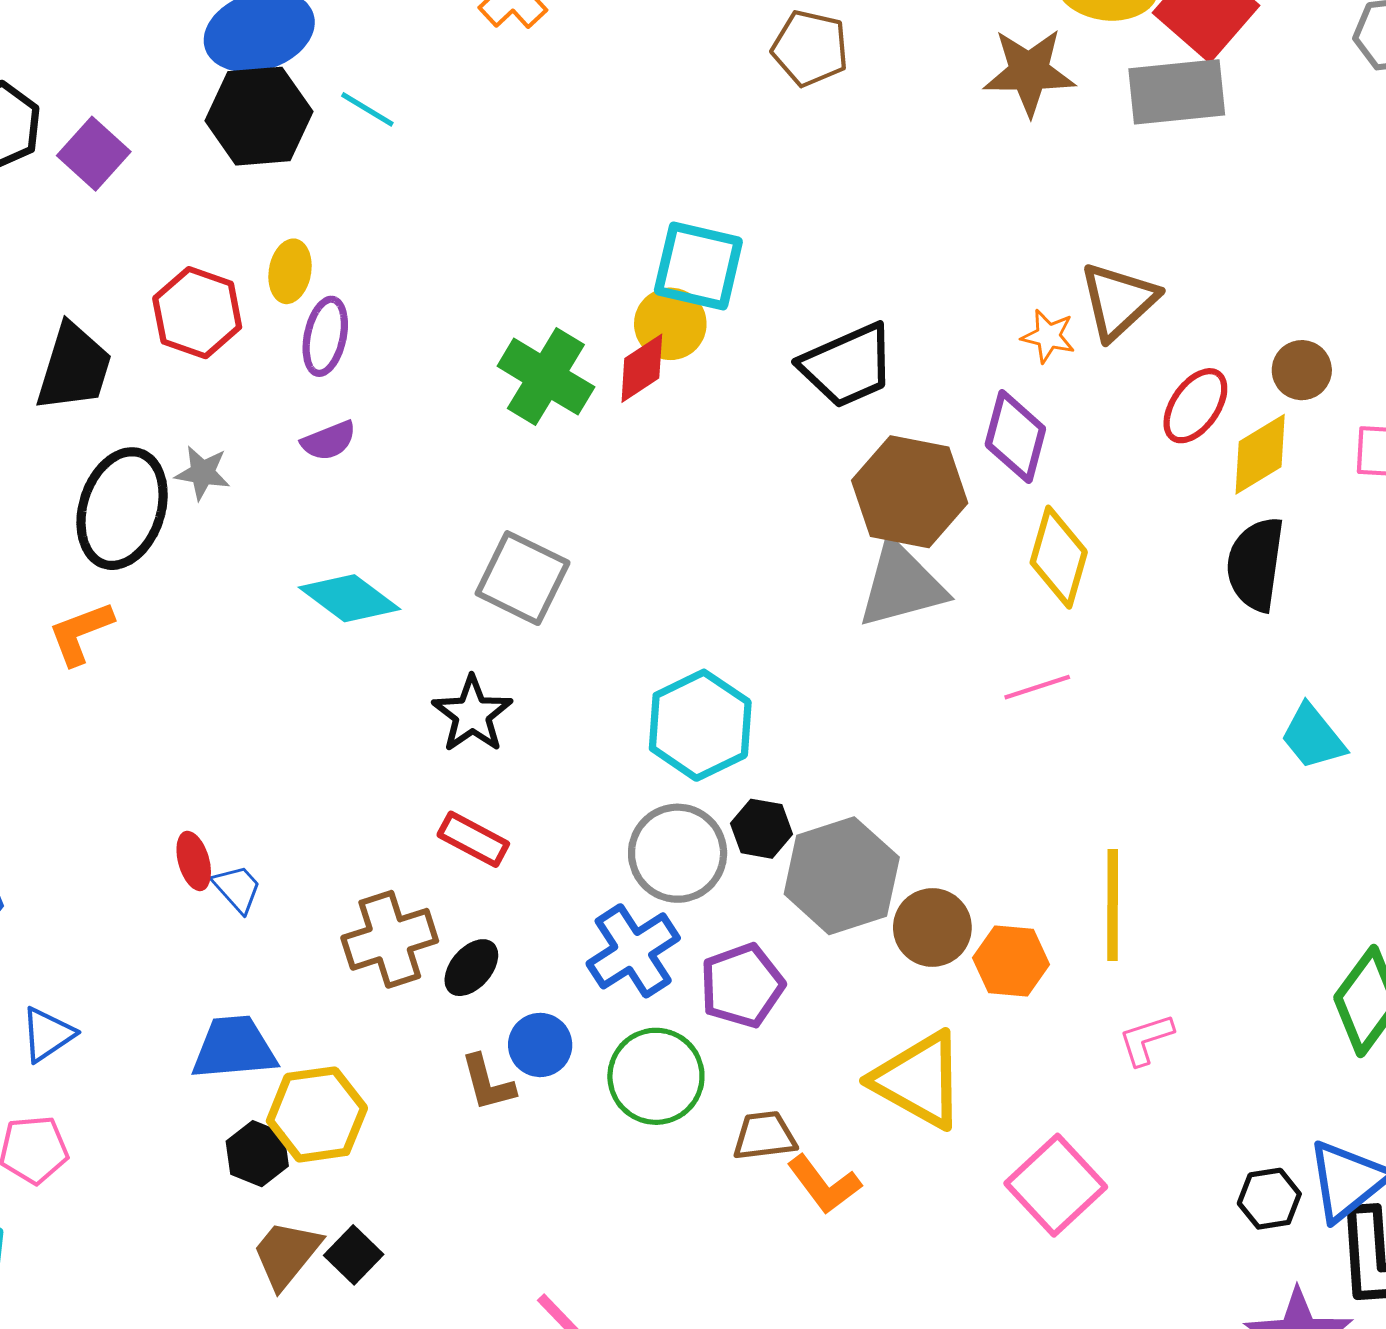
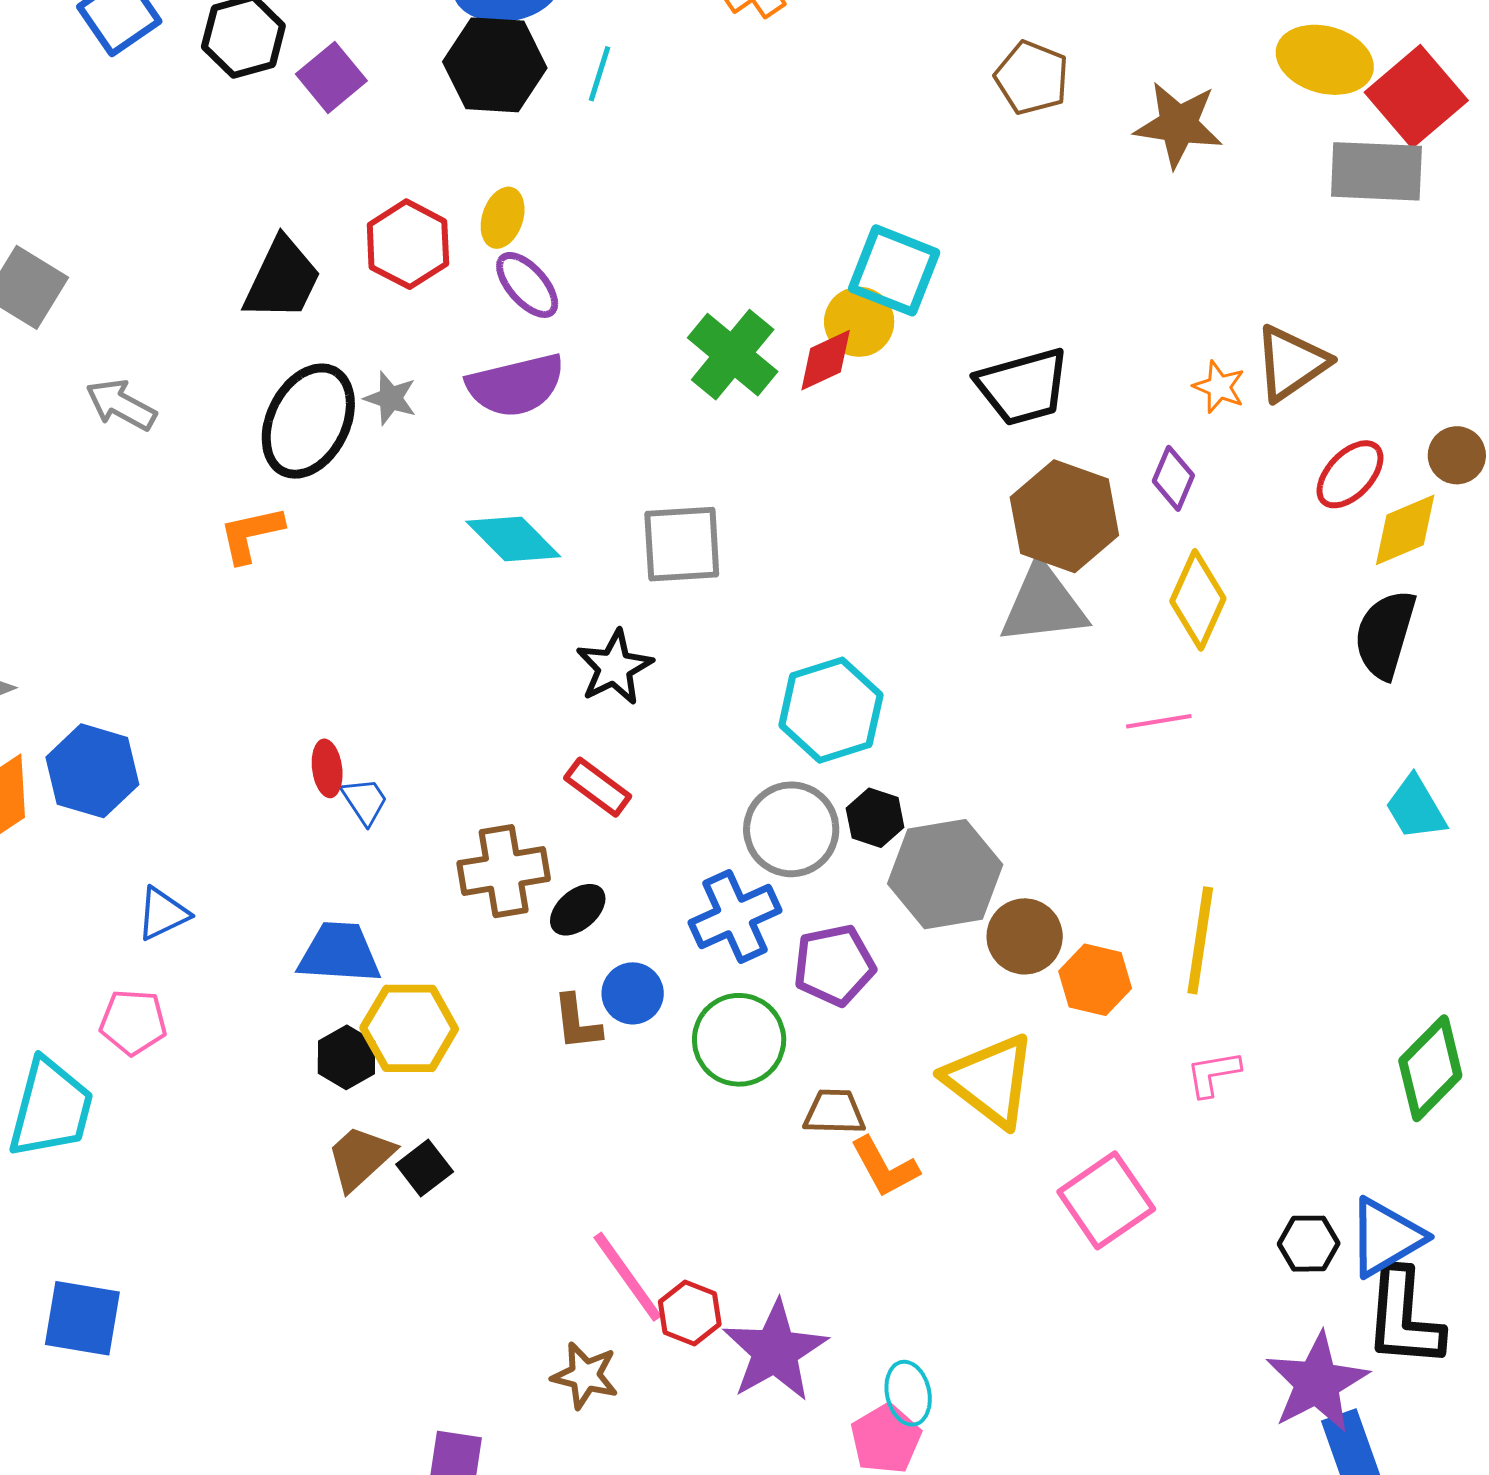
brown star: (1029, 72) -> (1178, 125), moved
cyan line: (367, 109) -> (600, 74), turned 68
purple ellipse: (325, 336) -> (527, 285), turned -62
purple diamond: (1015, 437) -> (1173, 478), size x0.7
purple semicircle: (329, 441) -> (516, 385), size x1.8
gray square: (523, 578) -> (682, 544), turned -38

